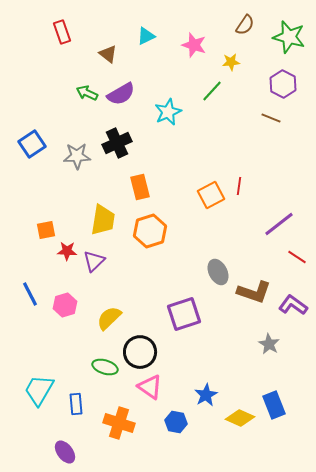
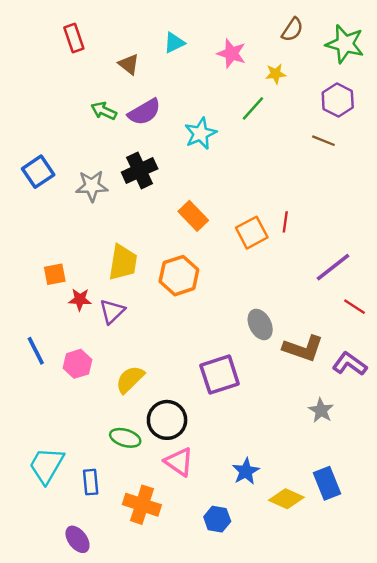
orange rectangle: (140, 187) -> (193, 216), moved, turned -30
blue hexagon: (176, 422) -> (217, 519), moved

